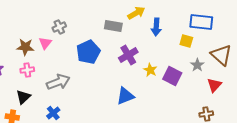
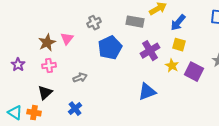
gray cross: (59, 27) -> (94, 23), moved
blue arrow: (156, 27) -> (178, 23), turned 36
yellow square: (186, 41) -> (179, 45), moved
brown star: (25, 47) -> (47, 43), turned -30
gray arrow: (58, 82) -> (80, 78), size x0.6

